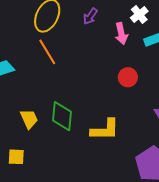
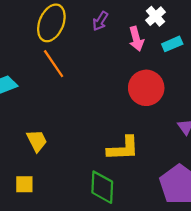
red circle: (128, 77) -> (146, 88), size x1.6
green diamond: (62, 116) -> (102, 187), moved

